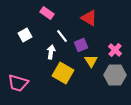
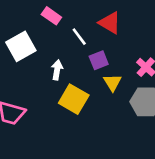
white square: (25, 35) -> (21, 46), size x1.5
white line: (62, 36) -> (79, 37), moved

